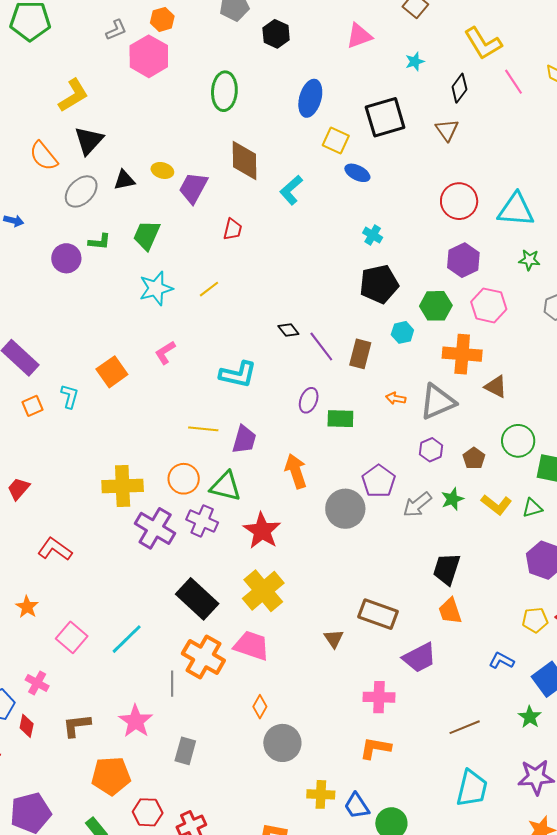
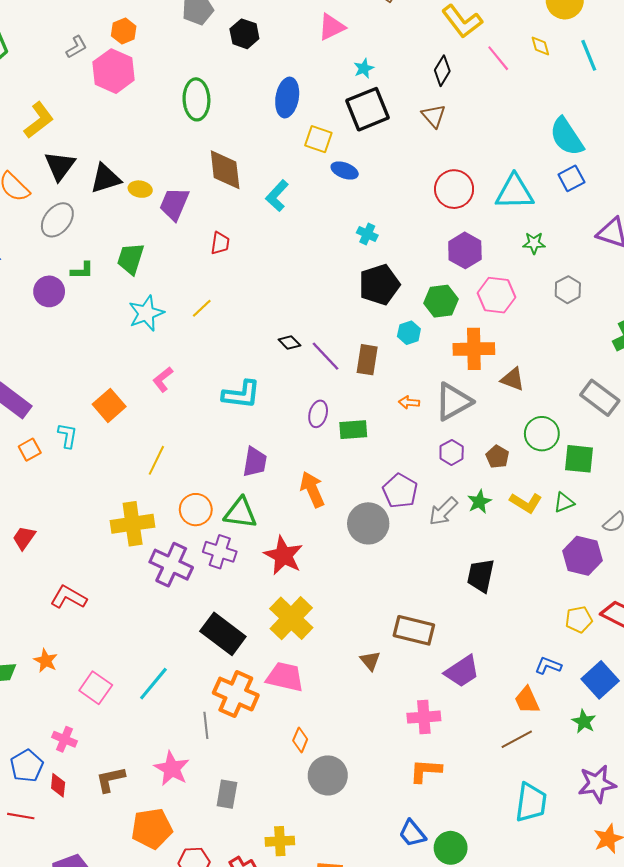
cyan star: (415, 62) -> (364, 68), moved
black triangle: (124, 180) -> (105, 179), moved, size x1.4
yellow line: (203, 429) -> (156, 460), moved, turned -64
orange trapezoid: (450, 611) -> (527, 700), moved
yellow cross: (321, 794) -> (280, 841), moved

